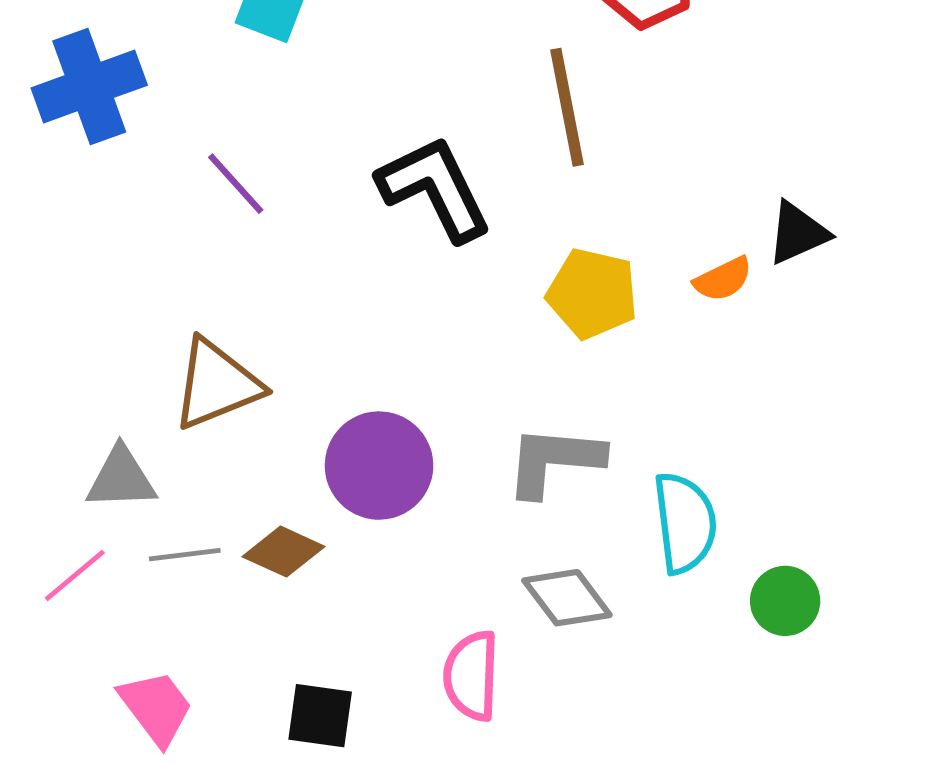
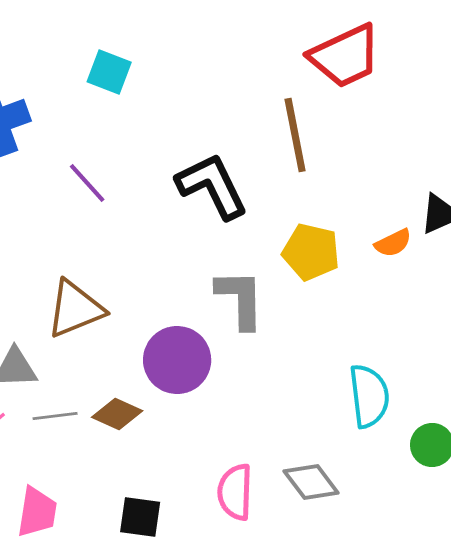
gray L-shape: (554, 461) -> (240, 299), moved, turned 84
gray diamond: (567, 598) -> (311, 482), moved
pink trapezoid: (156, 708) -> (37, 512), turned 46

